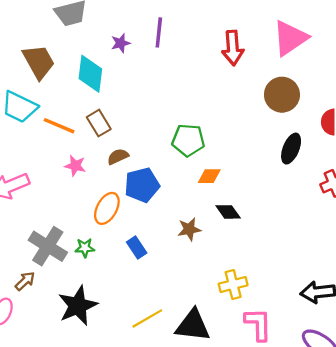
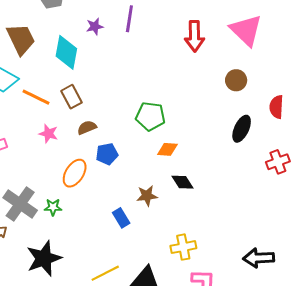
pink triangle: (290, 38) -> (246, 30), turned -45
brown circle: (282, 95) -> (236, 80), size x0.7
blue pentagon: (142, 185) -> (107, 154), size x0.7
blue rectangle: (137, 248) -> (121, 218), moved

